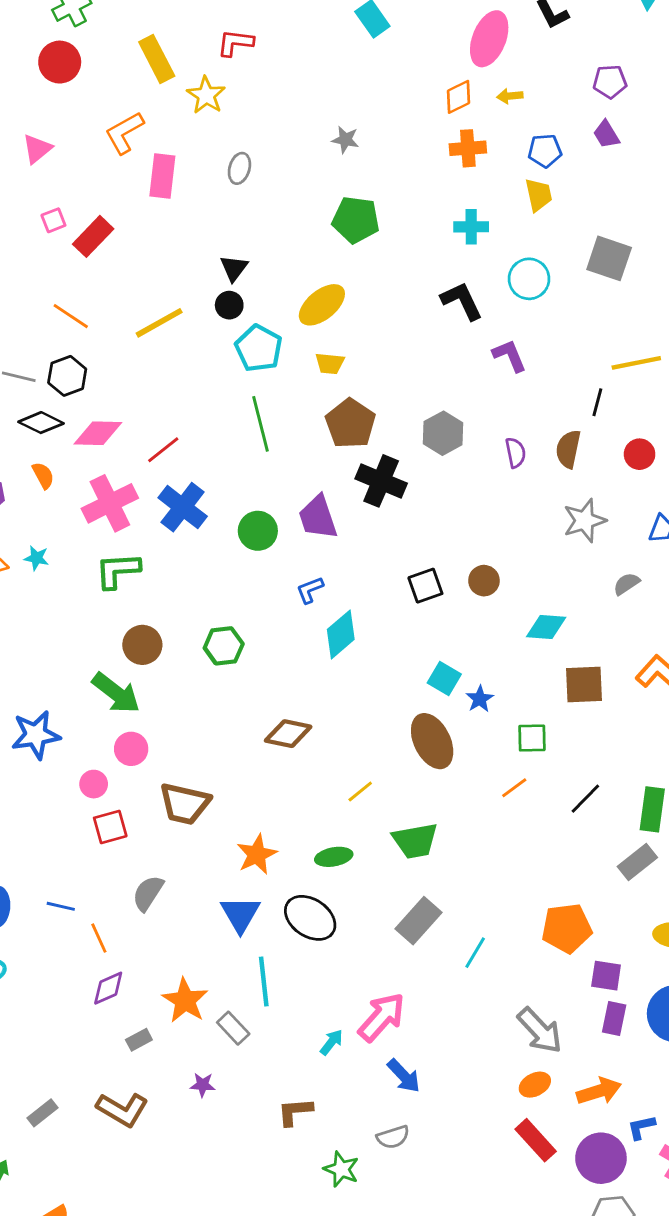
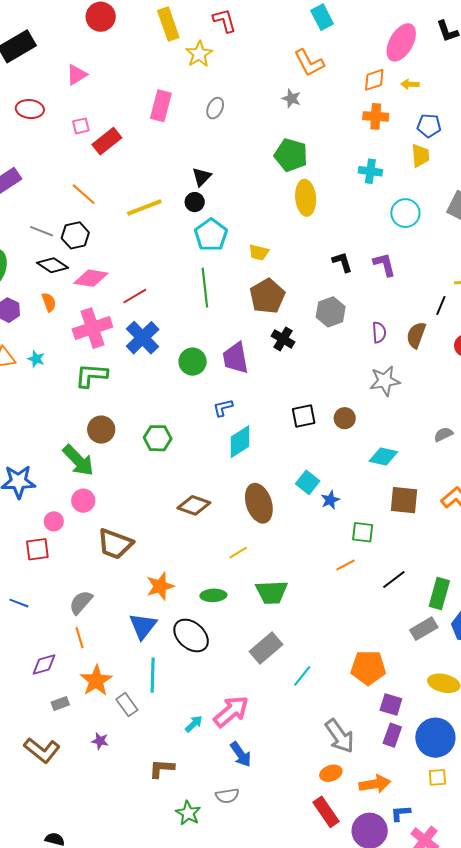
red L-shape: (235, 43) -> (224, 20), turned 60
orange L-shape: (124, 133) -> (309, 63), moved, turned -96
black L-shape: (462, 301) -> (342, 262), moved, size x0.7
yellow ellipse: (322, 305) -> (306, 198), moved, turned -64
black cross: (381, 481) -> (283, 339), size x0.7
gray star: (585, 521) -> (385, 381), moved
brown ellipse: (432, 741) -> (259, 503), moved
red square: (110, 827) -> (37, 549), moved
orange line: (99, 938) -> (79, 638), moved

